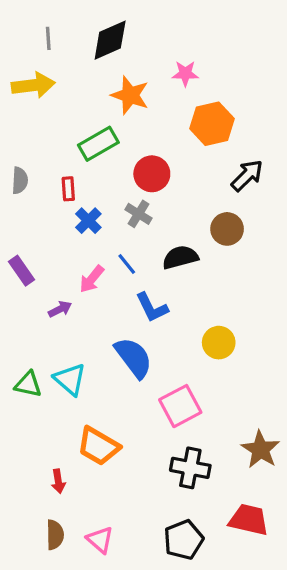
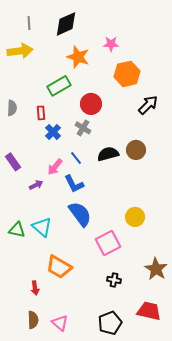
brown circle: (227, 229) -> (136, 150), moved
blue L-shape: (152, 307) -> (74, 184), moved
yellow circle: (219, 343) -> (135, 217), moved
black cross: (190, 468) -> (114, 280), size x0.6

